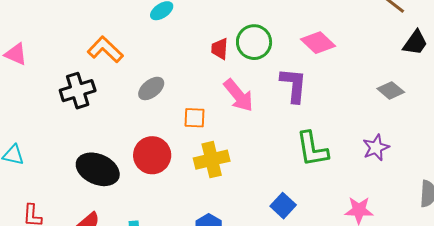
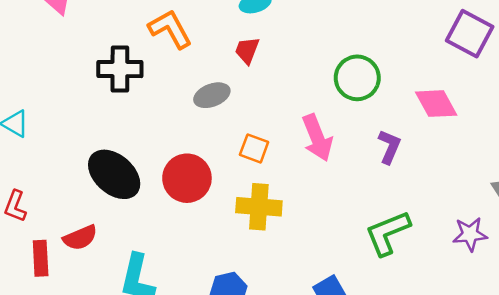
red trapezoid: (220, 49) -> (247, 50), moved
purple L-shape: (294, 85) -> (389, 147), size x0.7
purple star: (376, 148) -> (470, 234), moved
green L-shape: (312, 149) -> (388, 233), turned 60

